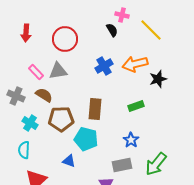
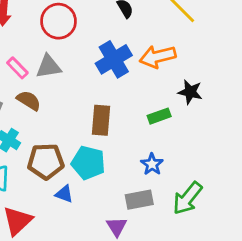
blue cross: (104, 66) -> (114, 59), size x1.4
black star: (158, 79) -> (190, 92), moved, turned 30
brown pentagon: (61, 119) -> (46, 161), moved

